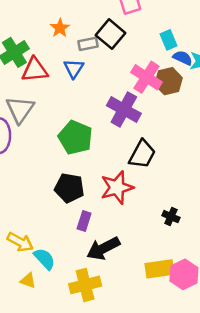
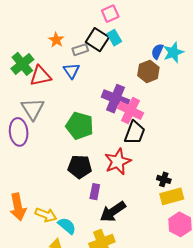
cyan rectangle: (169, 40) -> (114, 38), moved
blue semicircle: (183, 58) -> (157, 51), turned -84
pink cross: (146, 77) -> (131, 111), moved
yellow rectangle: (160, 269) -> (172, 196), moved

